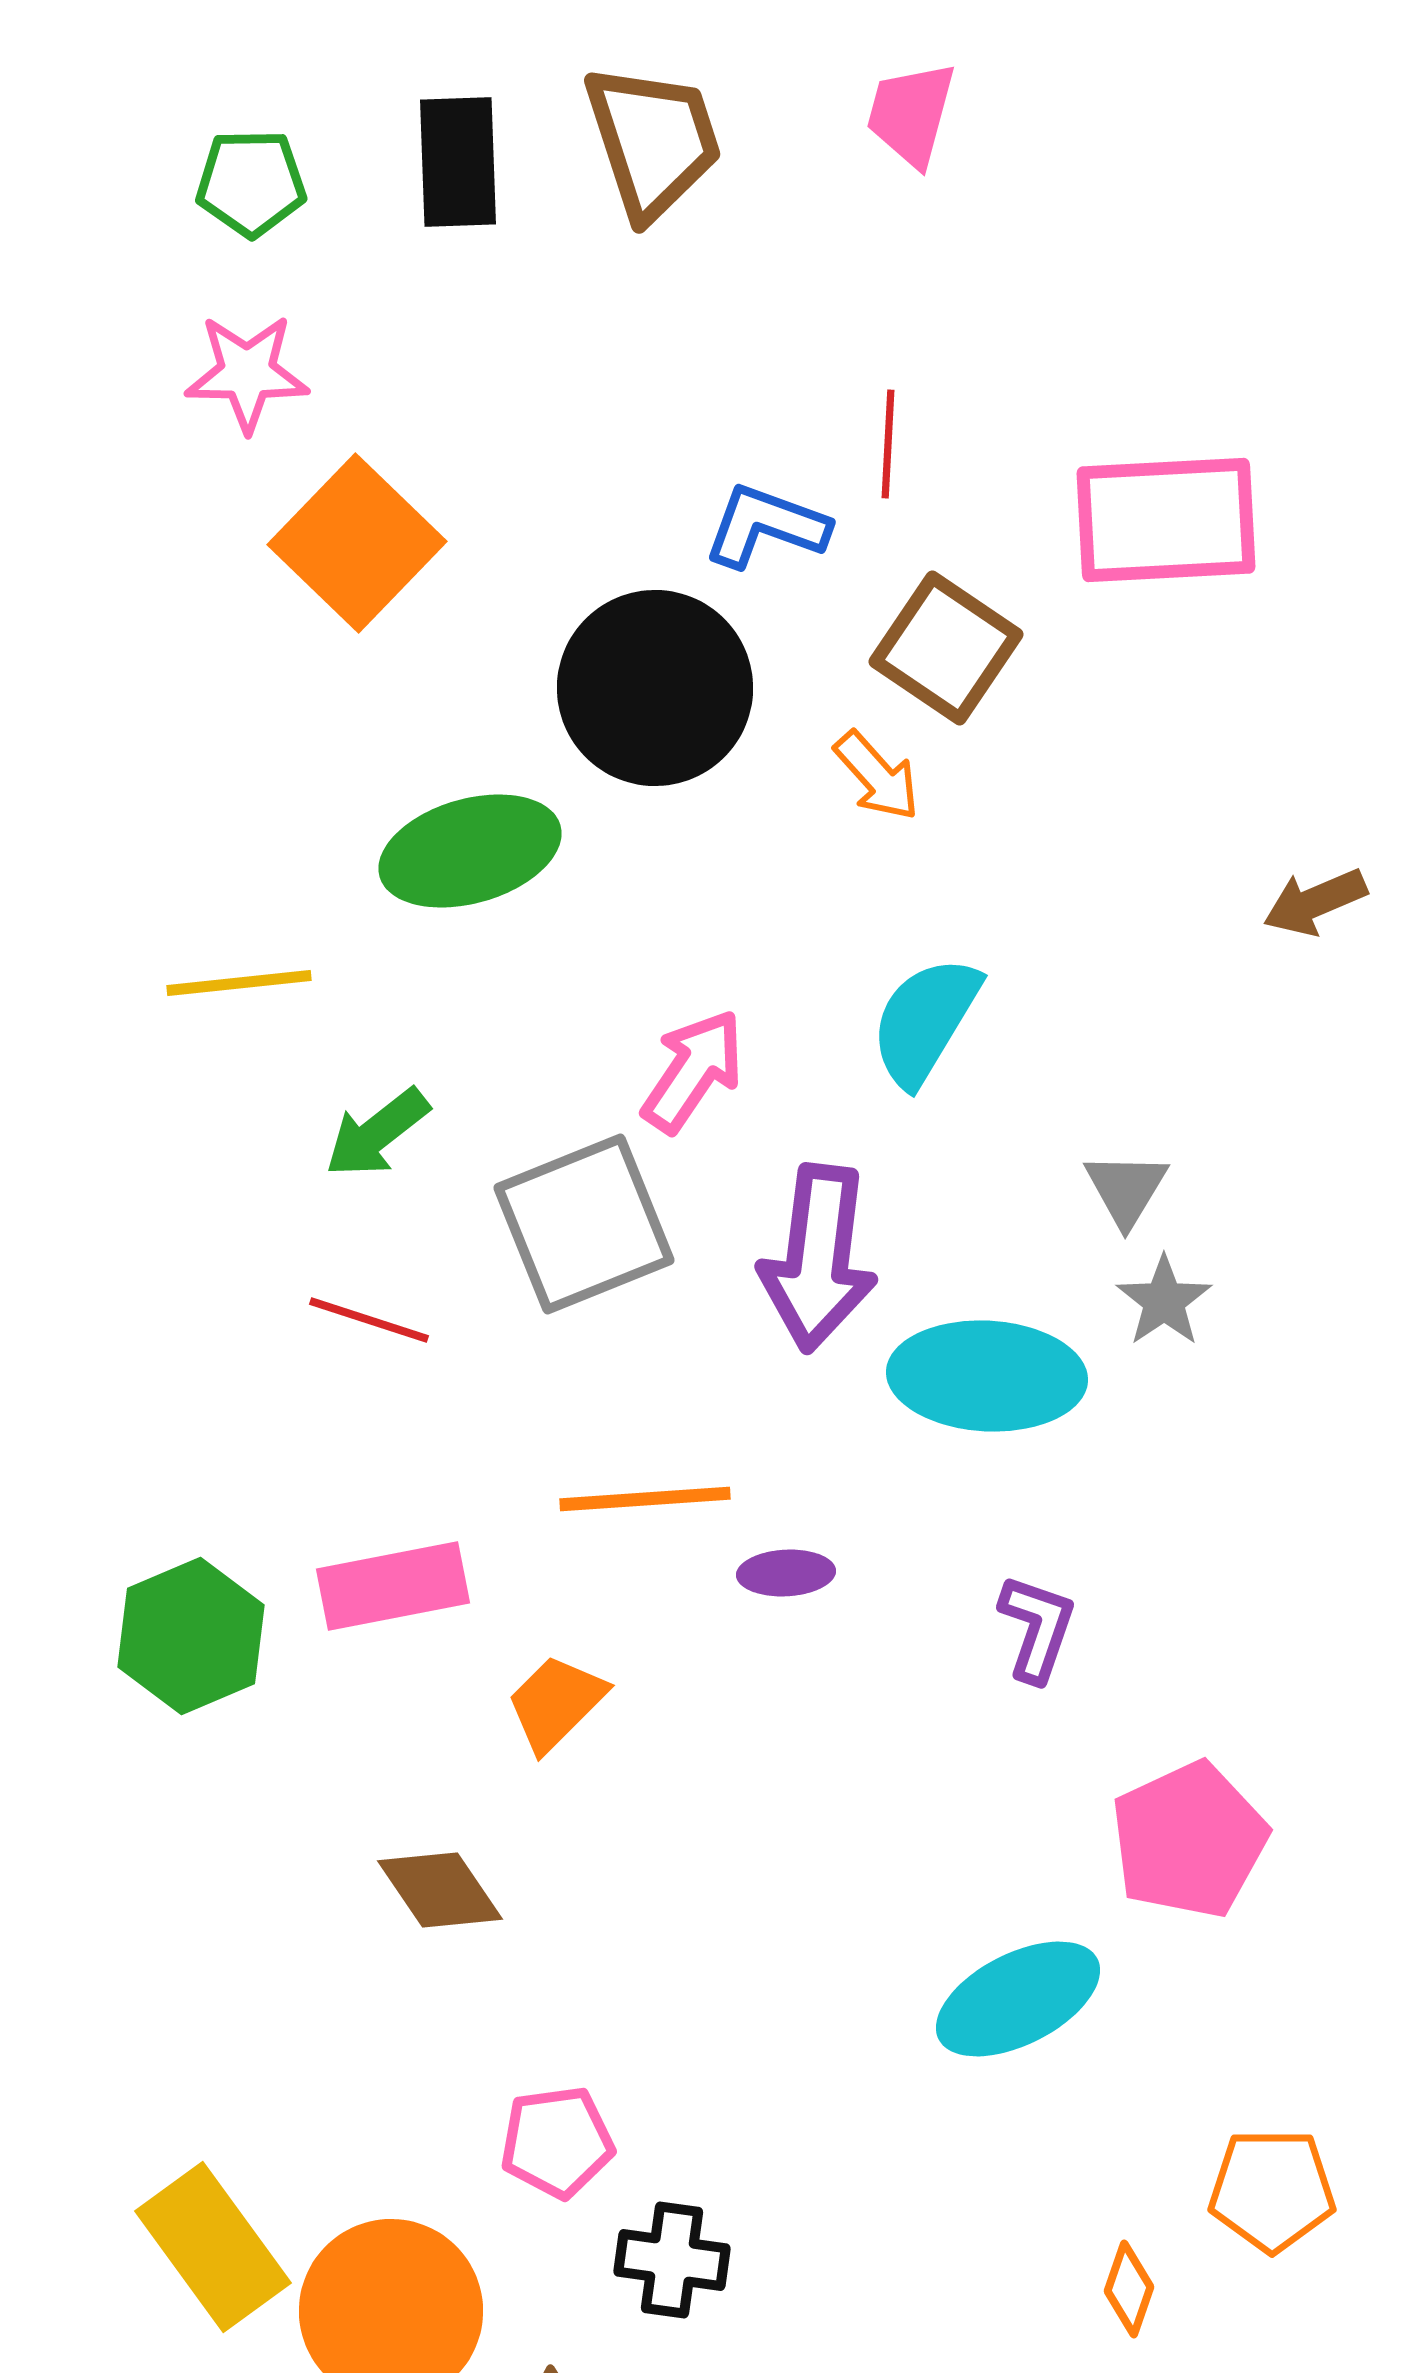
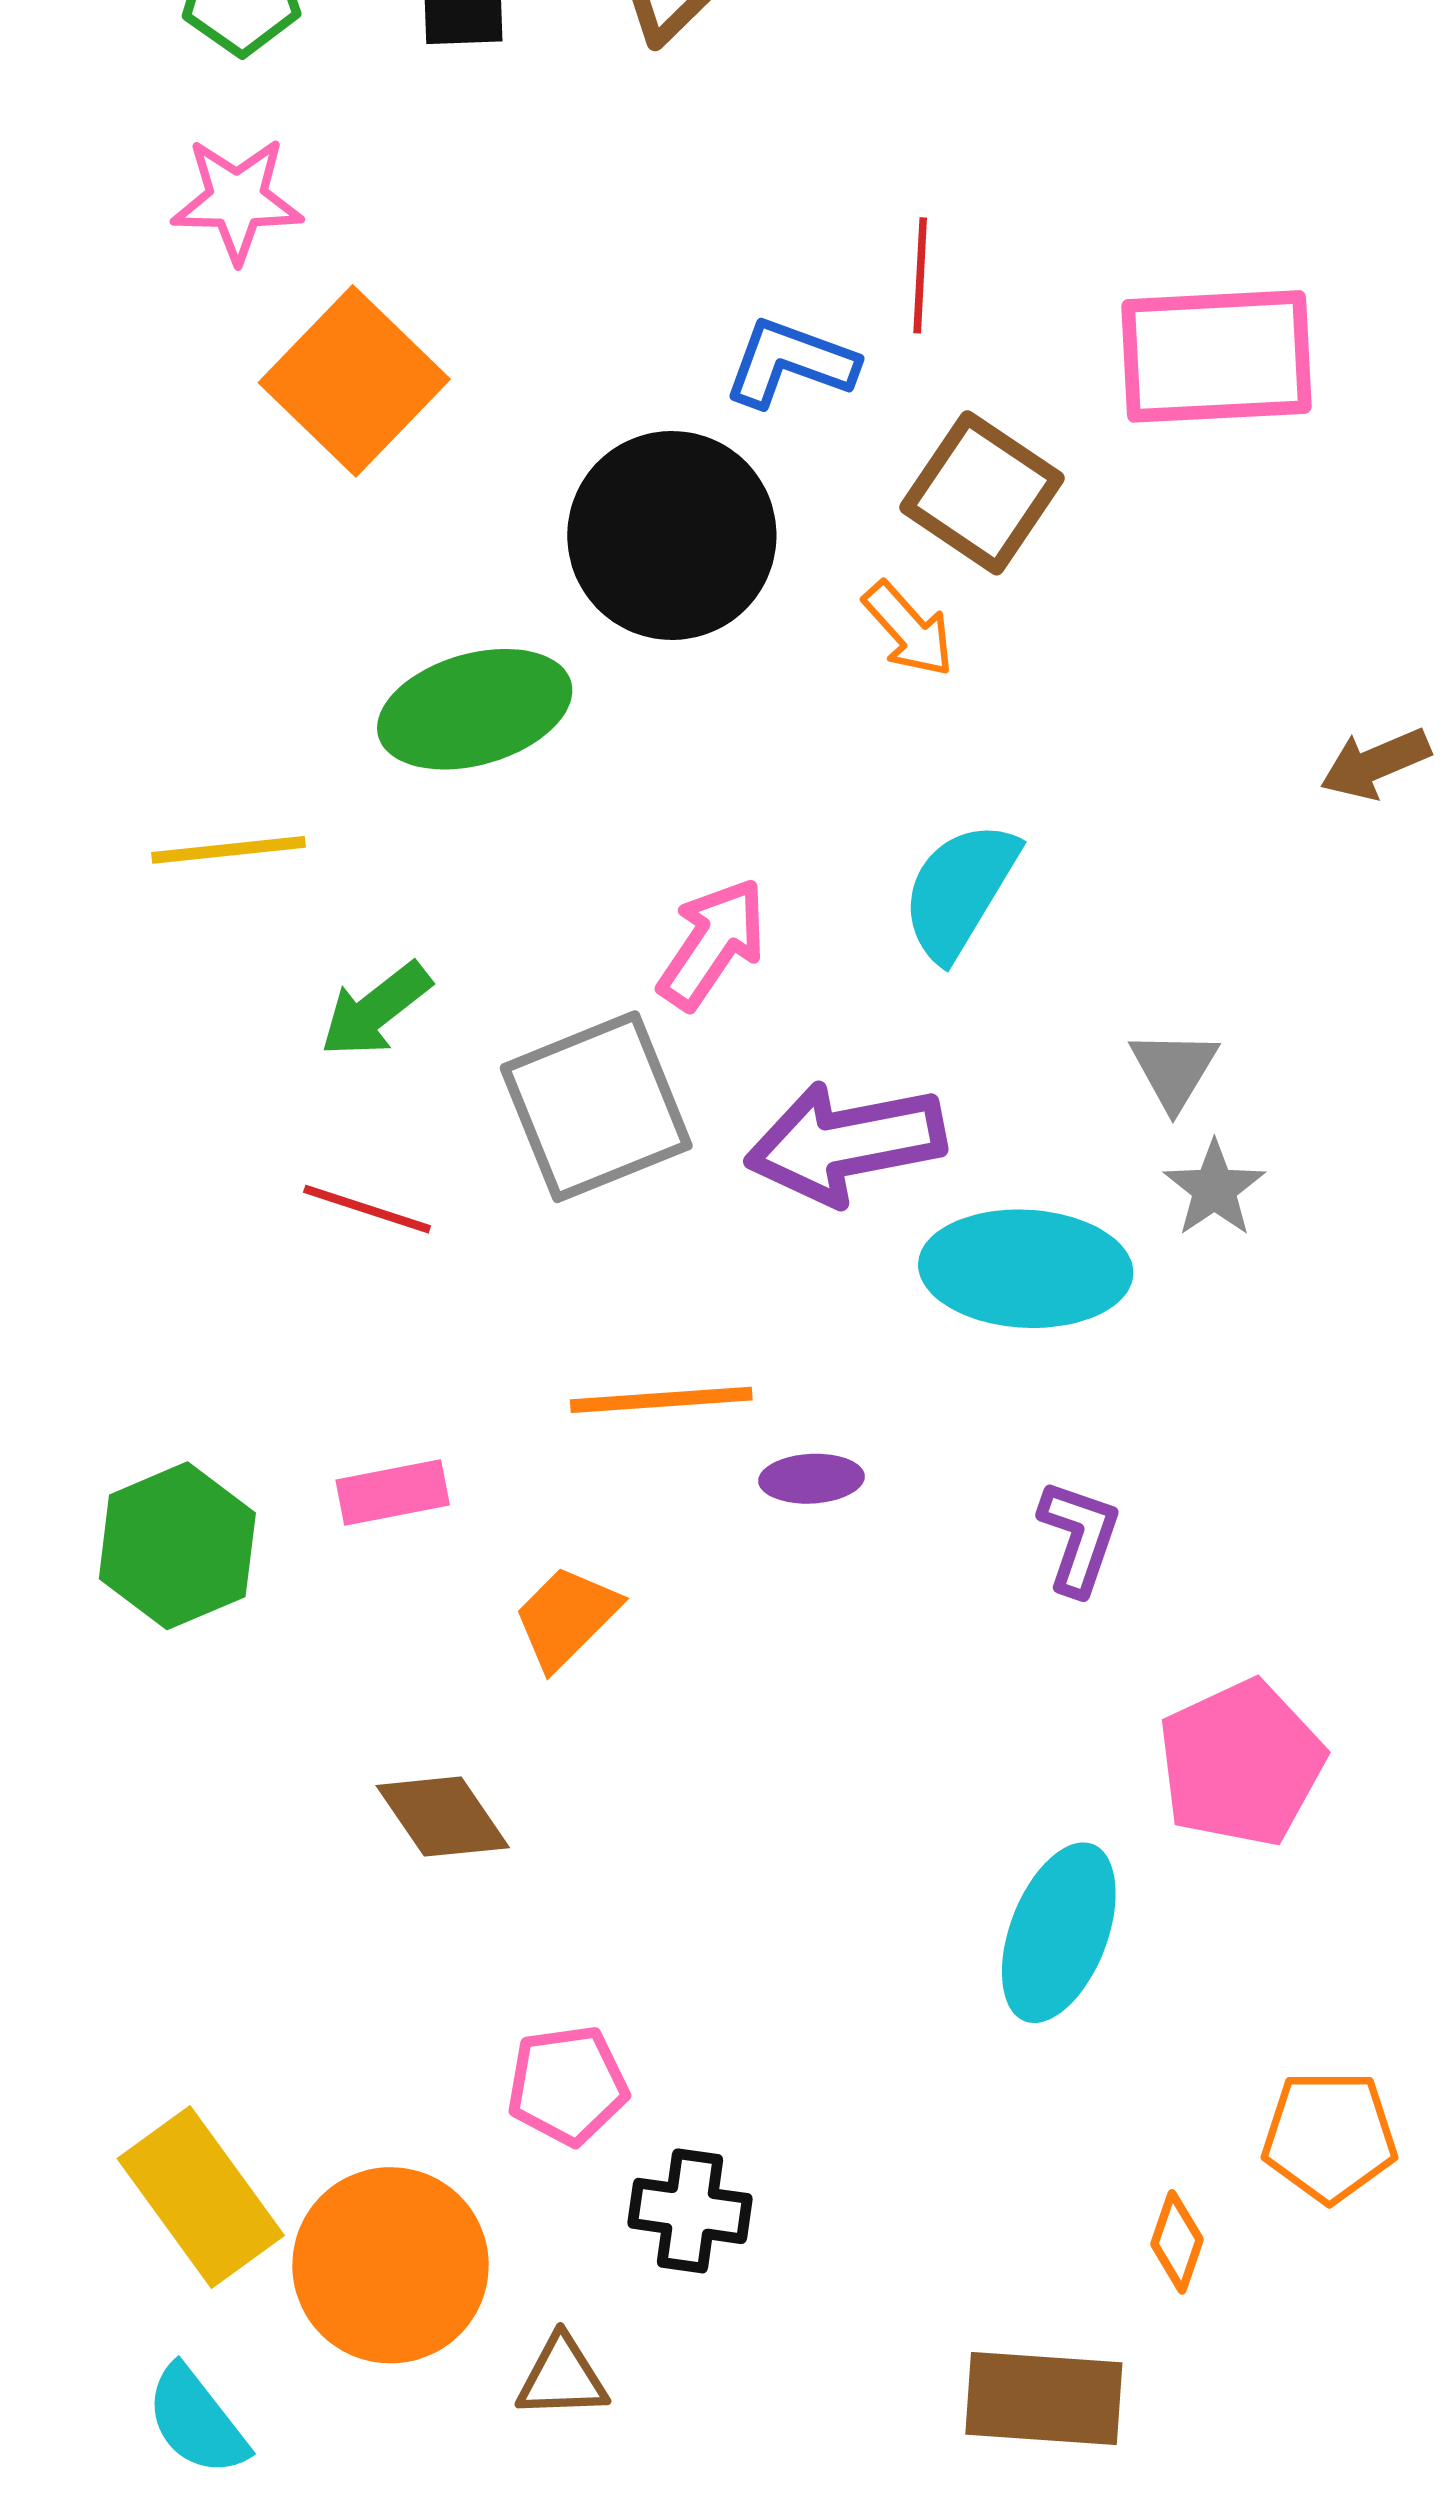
purple arrow: (818, 1258) -> (846, 1143), turned 72
pink rectangle: (393, 1586) -> (393, 1493), size x0.7
cyan ellipse: (1018, 1999) -> (1059, 1933), turned -42

